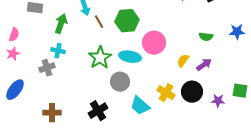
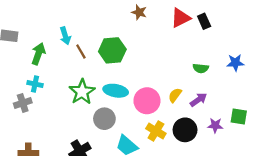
pink circle: (154, 43) -> (147, 101), moved
green square: (240, 91) -> (239, 116), moved
purple star: (218, 101) -> (215, 125), moved

